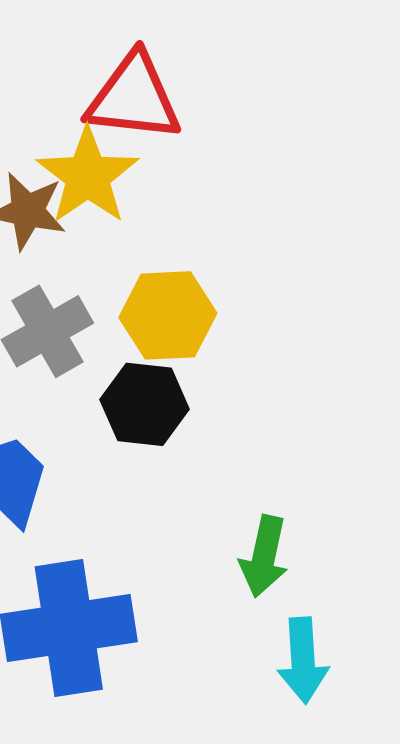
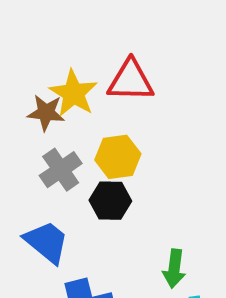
red triangle: (134, 97) -> (131, 81), moved

